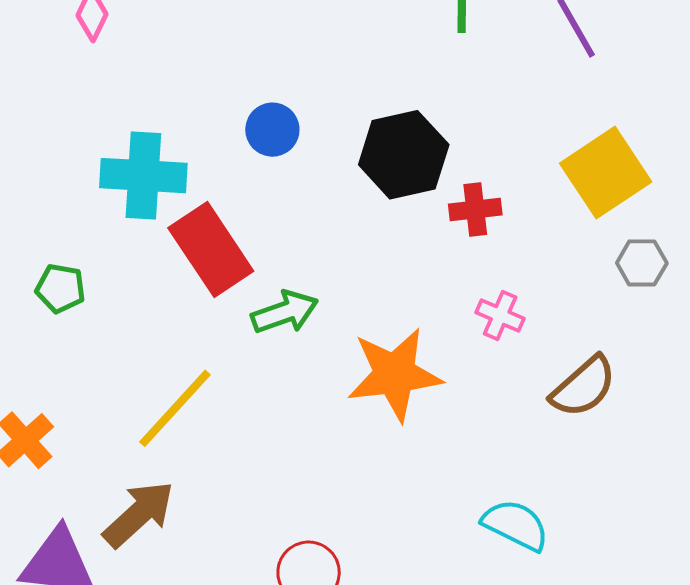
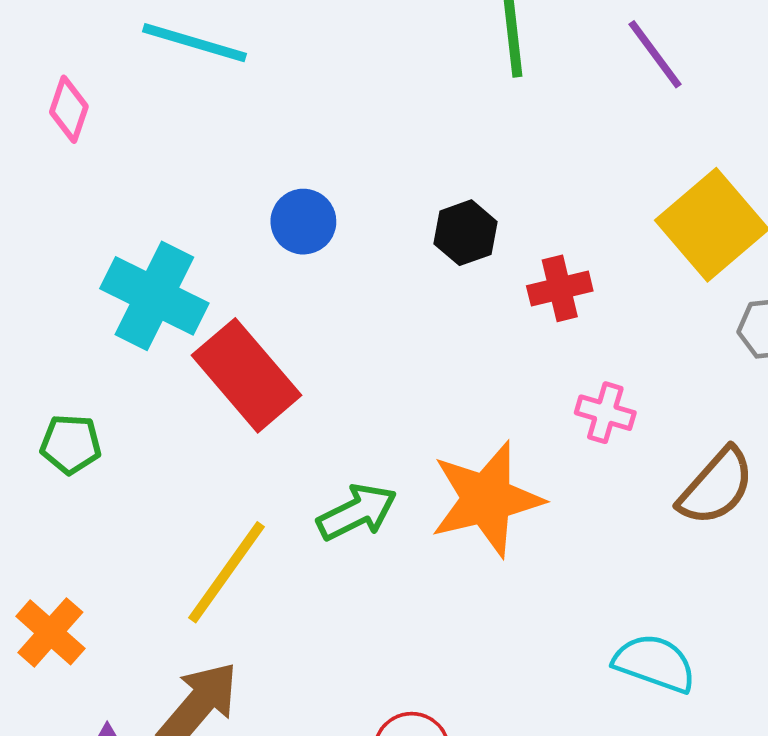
black hexagon: (404, 155) -> (465, 233), size x0.6
cyan cross: (143, 176) -> (154, 296), turned 30
green arrow: (285, 312) -> (357, 512), moved

